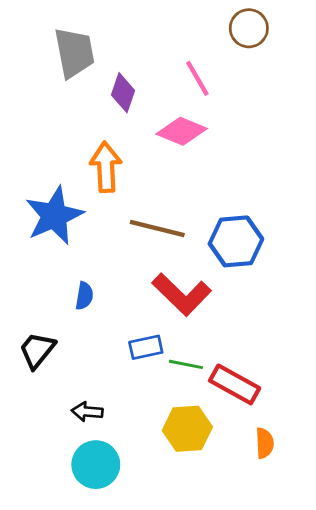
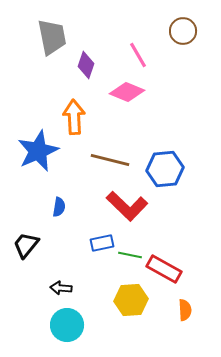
brown circle: (249, 28) -> (183, 31), moved

